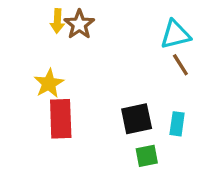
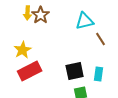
cyan triangle: (175, 34) -> (85, 21), moved
red rectangle: (61, 119) -> (30, 71), turned 65

